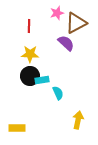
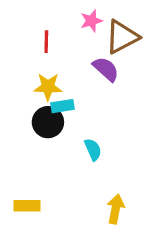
cyan rectangle: (42, 80) -> (62, 106), moved
yellow arrow: (78, 120) -> (116, 209), moved

